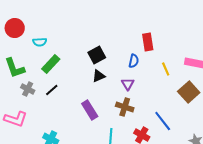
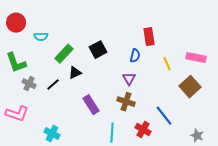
green rectangle: (51, 64) -> (64, 54), moved
black triangle: (99, 76) -> (75, 73), moved

